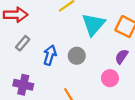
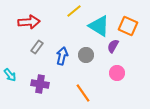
cyan triangle: (93, 24) -> (99, 26), turned -35
purple semicircle: (122, 57) -> (113, 46), moved

